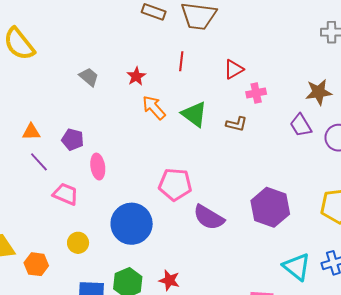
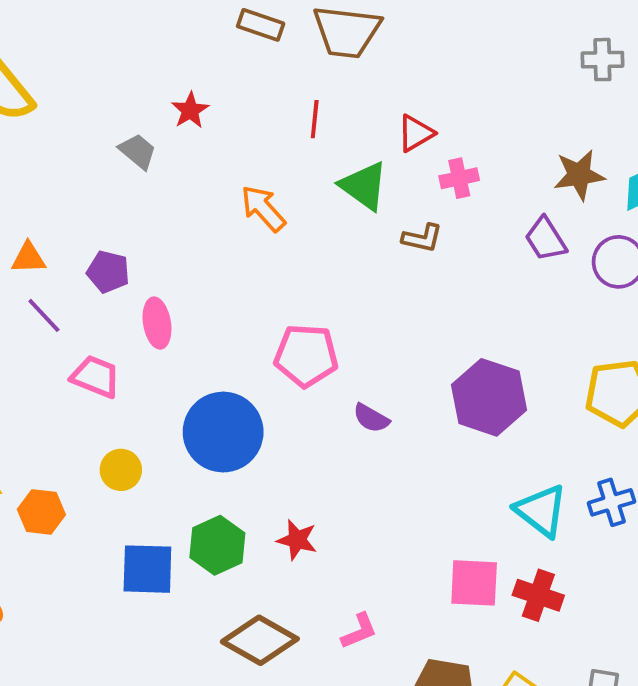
red star: (136, 76) -> (190, 110), moved
green triangle: (194, 114) -> (364, 186), moved
purple semicircle: (209, 217) -> (371, 418), size x0.6

